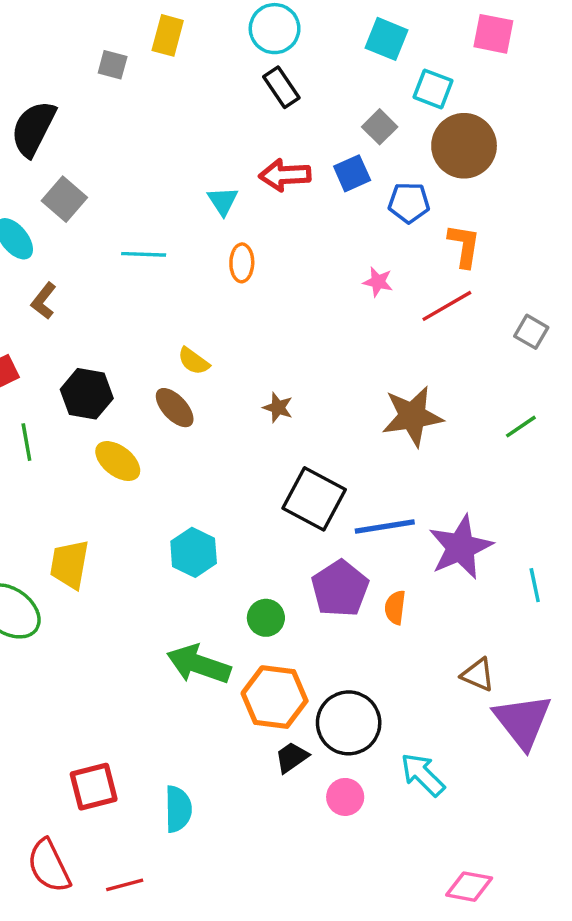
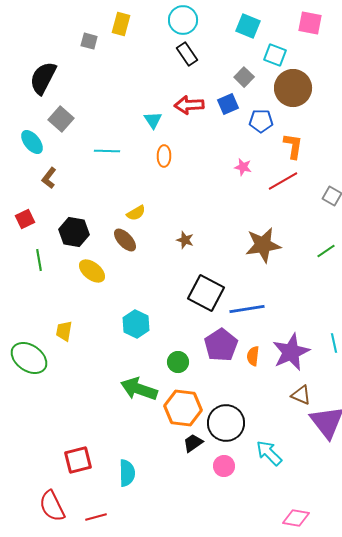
yellow semicircle: (194, 361) -> (136, 213), turned -66
purple star: (461, 547) -> (291, 352), moved
yellow trapezoid: (70, 564) -> (64, 331), size x0.7

